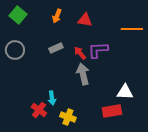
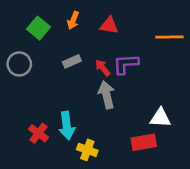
green square: (18, 15) -> (38, 28), moved
cyan arrow: (52, 98) -> (67, 126), size x1.5
red cross: (39, 110) -> (38, 133), moved

